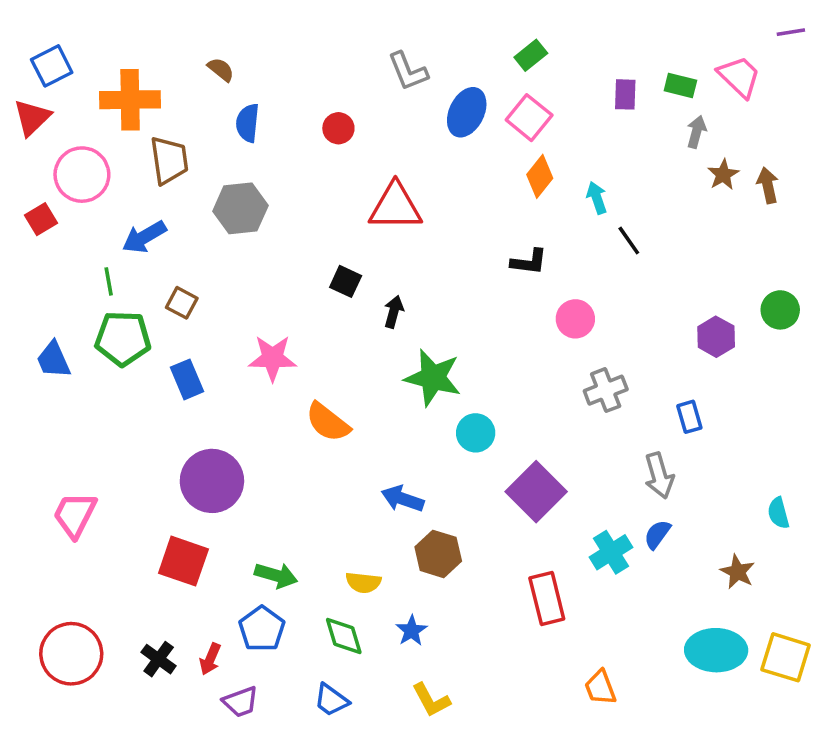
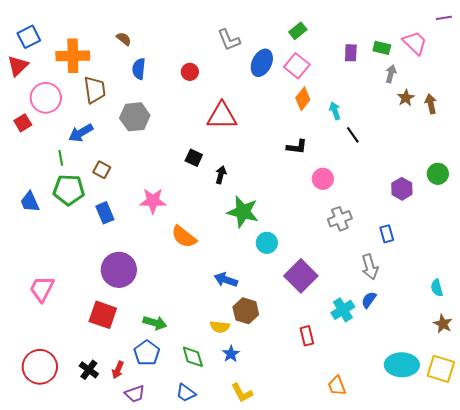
brown star: (737, 572) -> (443, 324), moved
yellow semicircle: (363, 582) -> (220, 327), moved
red rectangle: (547, 599) -> (307, 336), size x0.7

